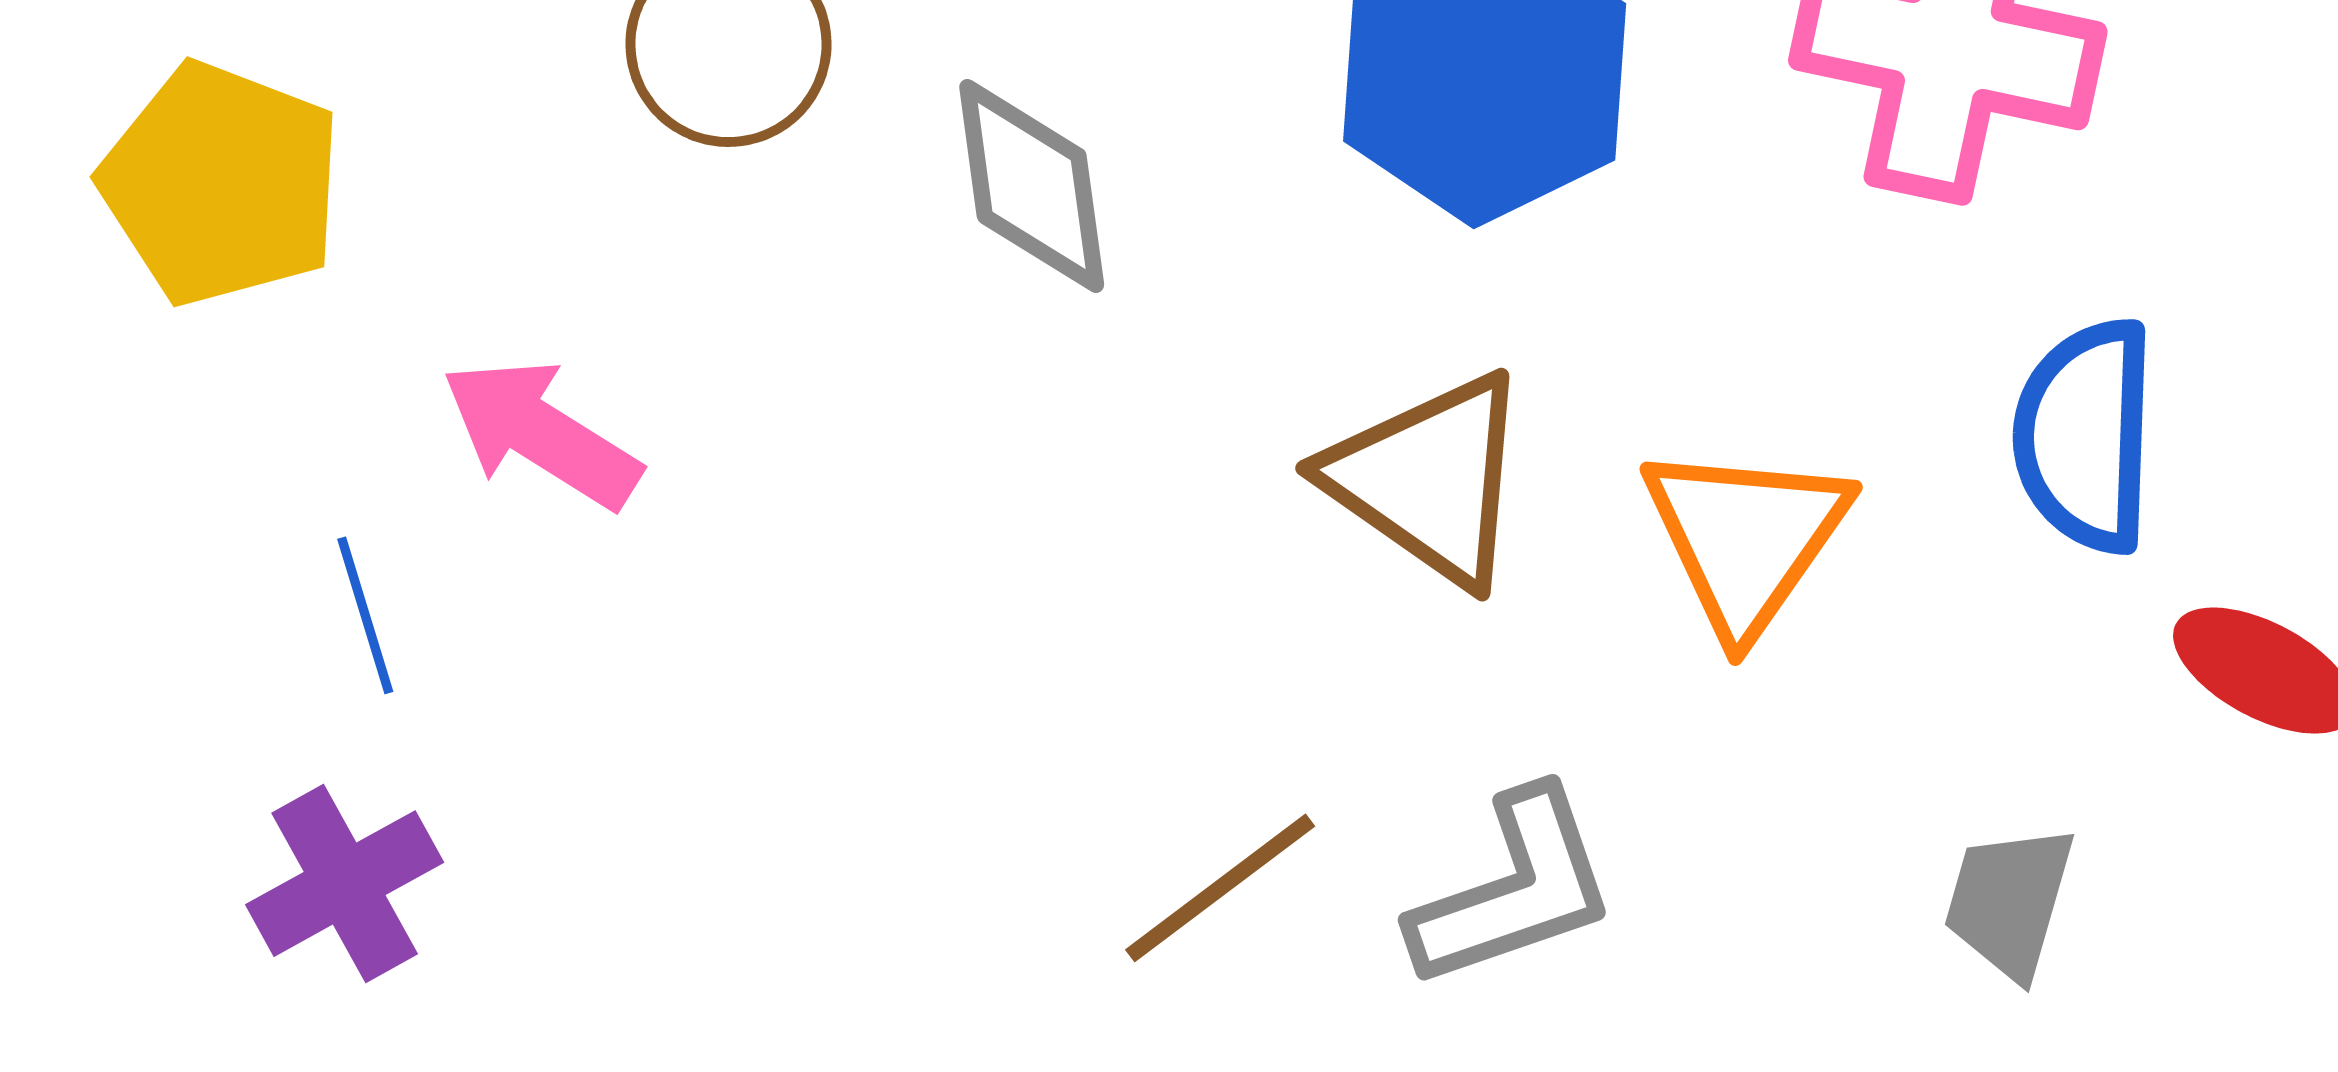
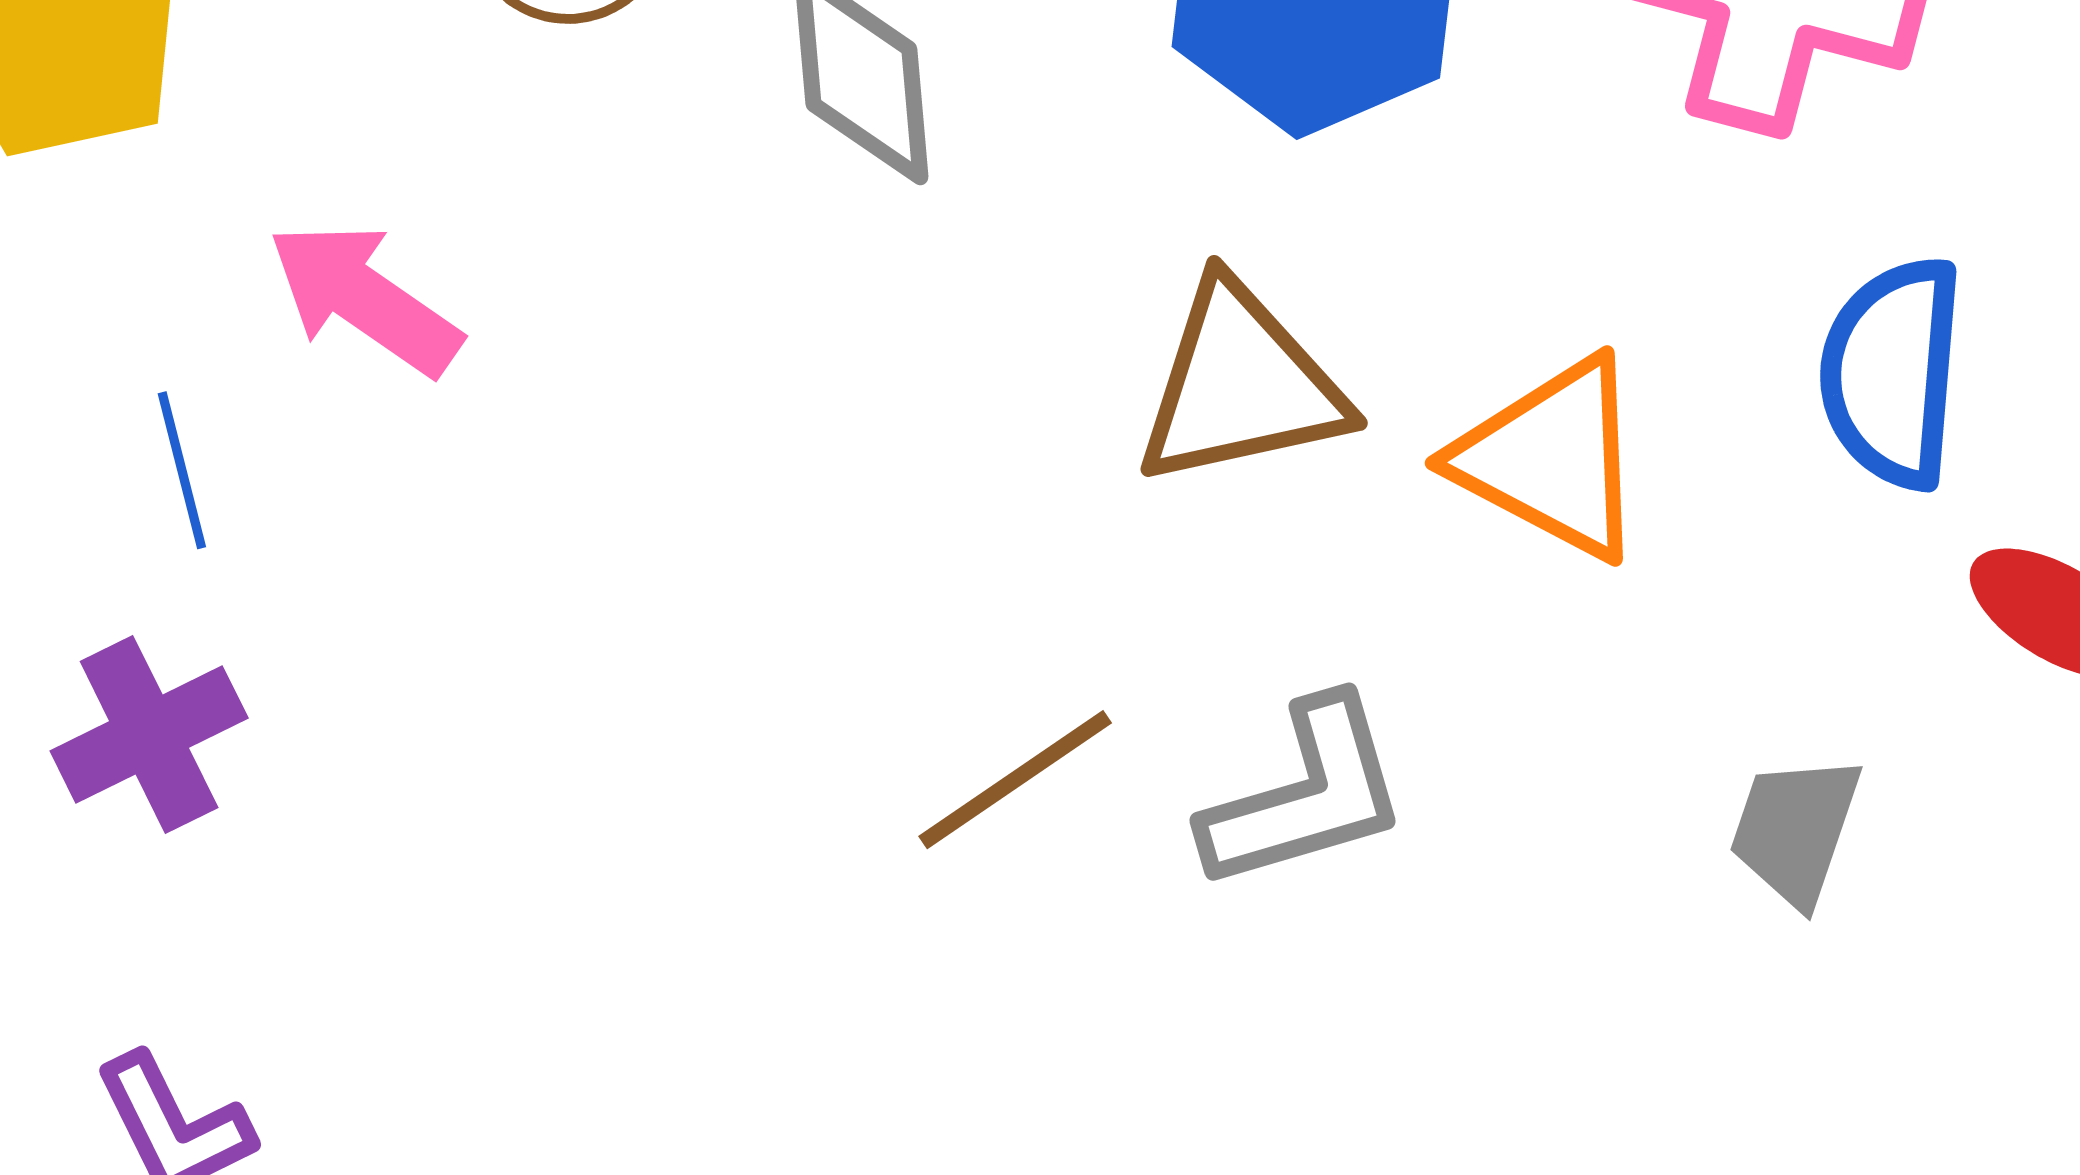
brown triangle: (1429, 479) -> (1241, 385), turned -50
orange triangle: (1746, 538) -> (1552, 458), turned -40

